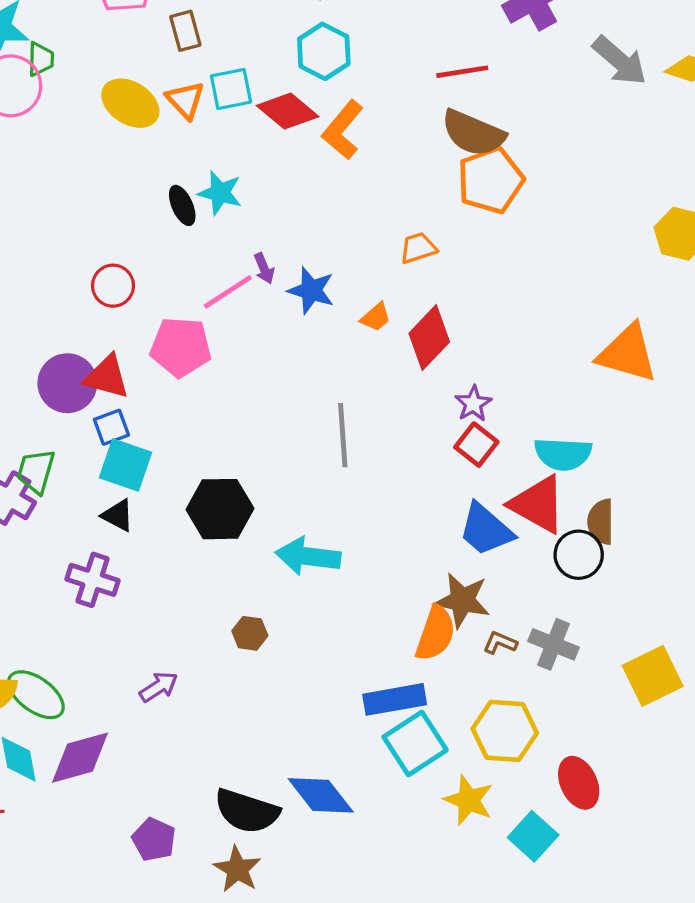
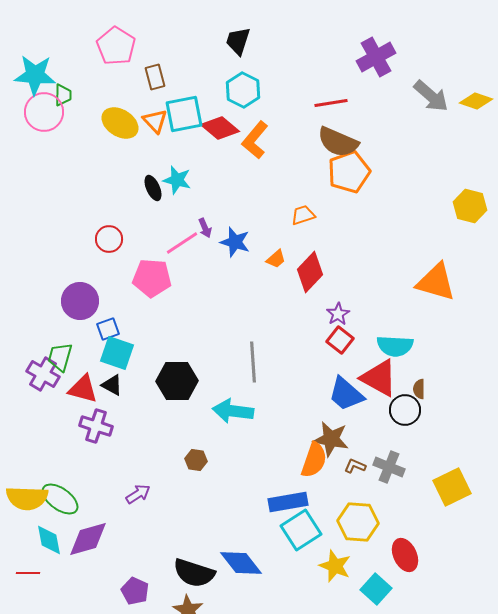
cyan square: (231, 89) -> (184, 114), size x1.4
red triangle: (107, 377) -> (83, 389), moved
gray line: (343, 435) -> (253, 362), moved
brown semicircle: (601, 522) -> (419, 389), size x0.7

